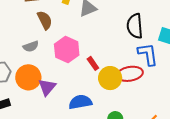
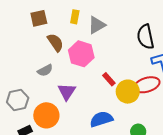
pink hexagon: (67, 50) -> (81, 54), moved
orange circle: (28, 77) -> (46, 115), moved
purple triangle: (47, 87) -> (67, 92), moved

